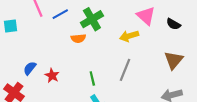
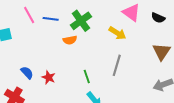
blue line: (60, 14) -> (51, 19), turned 42
yellow arrow: (129, 36) -> (117, 33), turned -126
blue semicircle: (30, 68) -> (27, 73), turned 104

